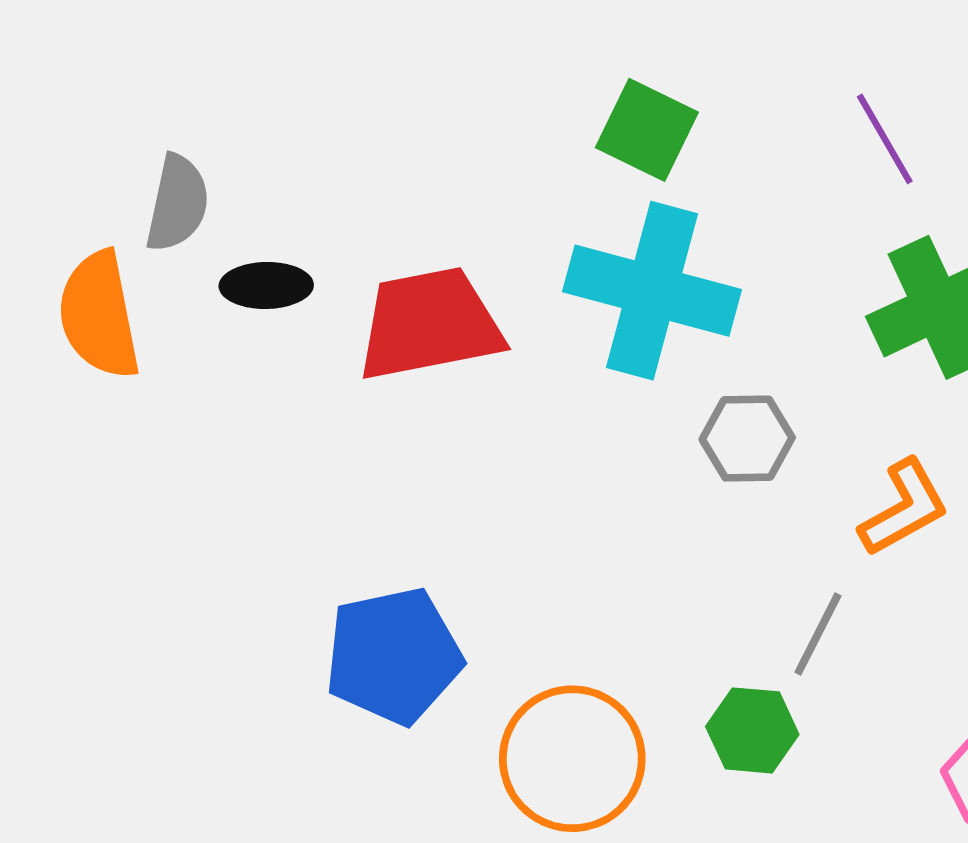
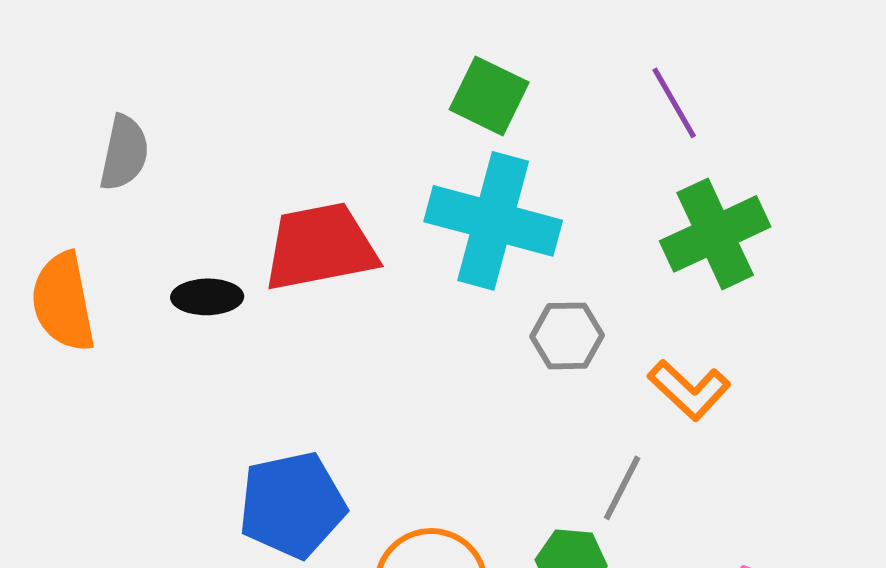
black ellipse: (266, 285) -> (207, 297), moved
orange semicircle: (99, 315) -> (63, 302), moved
orange L-shape: (904, 508) -> (689, 390), turned 72

